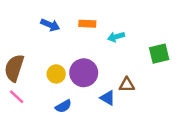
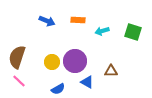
green square: (159, 54) -> (133, 32), moved, turned 30
blue triangle: (108, 98) -> (87, 82), moved

